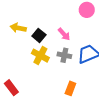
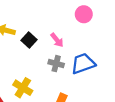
yellow cross: (40, 56) -> (23, 88), moved

